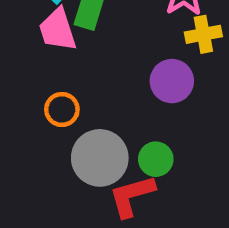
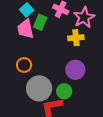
yellow cross: (203, 34) -> (76, 38), moved
purple circle: (172, 81) -> (75, 70), moved

